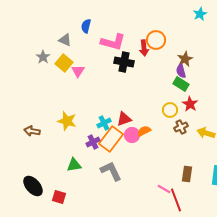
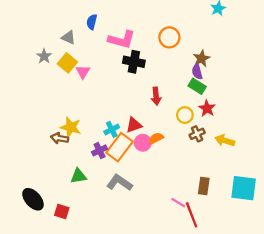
red arrow: (144, 48) -> (156, 96), moved
brown arrow: (32, 131) -> (60, 138), moved
gray L-shape: (111, 171) -> (119, 183), turned -30

